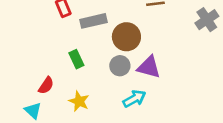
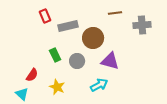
gray cross: (207, 20) -> (142, 25), moved, turned 30
gray circle: (120, 66) -> (77, 61), moved

